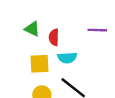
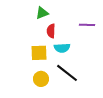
green triangle: (32, 29) -> (42, 13), moved, turned -48

